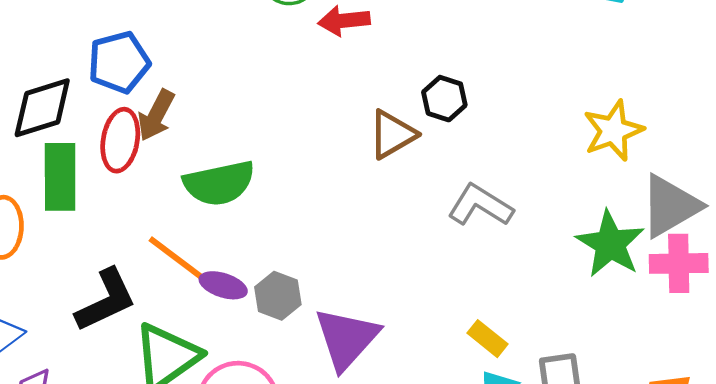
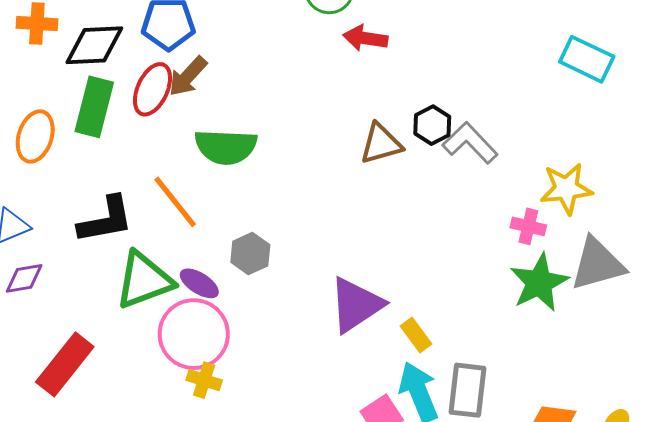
gray L-shape: (480, 205) -> (470, 143), moved
pink cross: (679, 263) -> (528, 226), moved, size x0.7
purple ellipse: (223, 285) -> (199, 283), moved
purple triangle: (347, 339) -> (356, 305), moved

